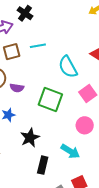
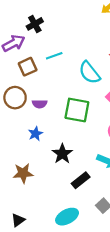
black cross: (25, 13) -> (35, 24), turned 35
black rectangle: (43, 165) -> (81, 180), turned 48

